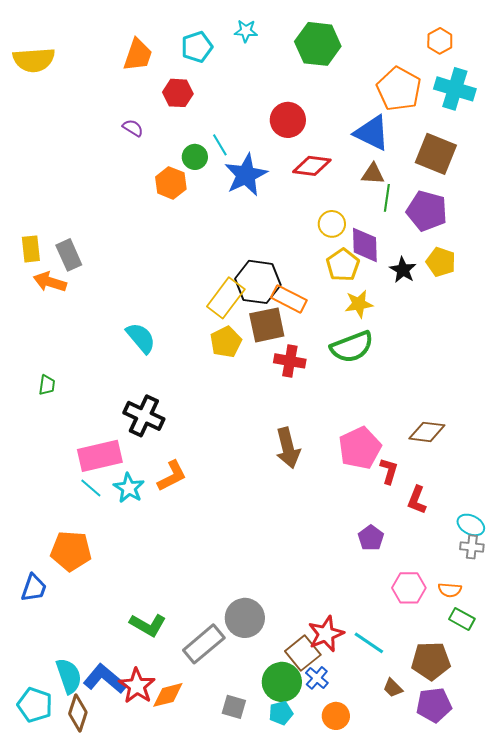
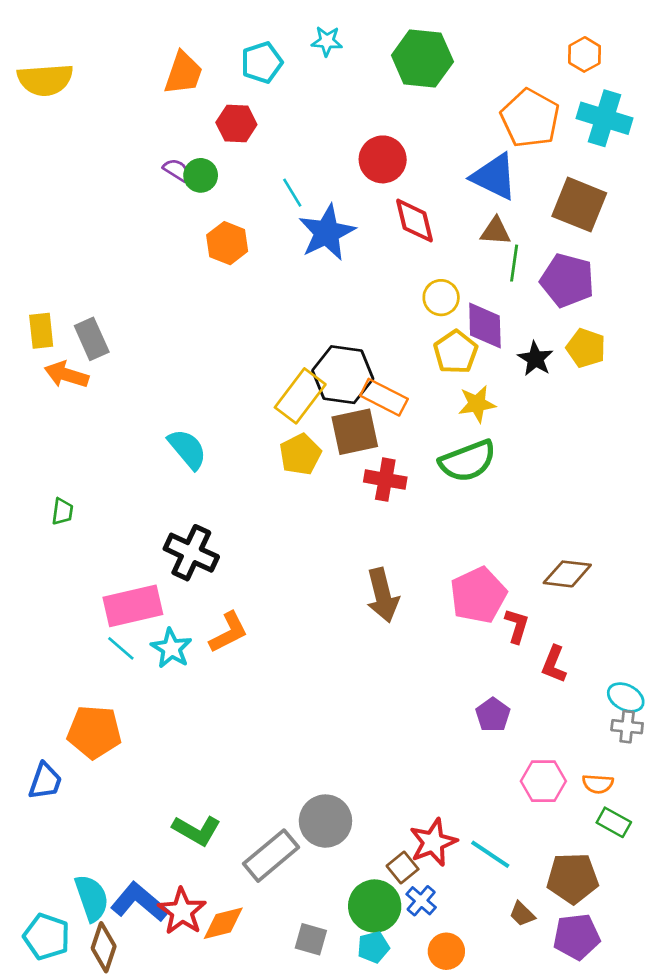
green circle: (195, 157) -> (201, 175), moved
red diamond: (312, 166) -> (414, 221), turned 69
brown square: (303, 653) -> (403, 868), size x0.7

